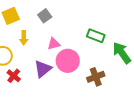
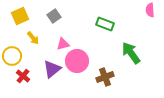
green rectangle: (96, 36) -> (105, 24), moved
yellow arrow: (24, 38) -> (33, 38), turned -40

